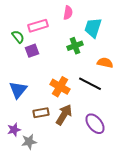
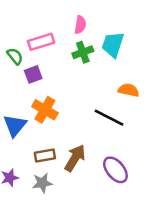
green cross: (75, 46) -> (83, 52), moved
orange cross: (60, 87) -> (45, 110), moved
gray star: (29, 142) -> (42, 183), moved

